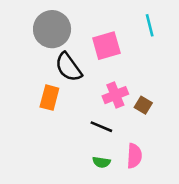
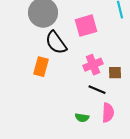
brown square: (143, 105) -> (115, 73), turned -32
black line: (101, 127) -> (97, 90), moved

